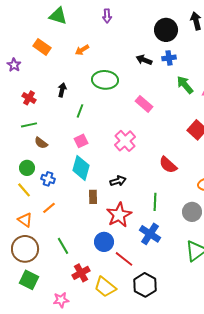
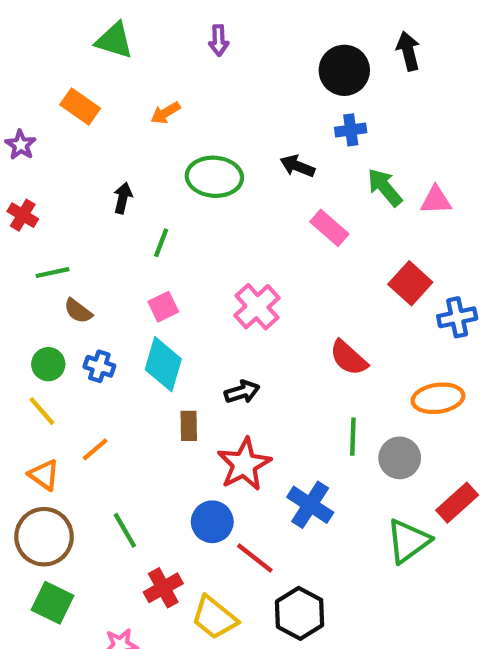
black arrow: (144, 60) -> (297, 166), moved
red cross: (29, 98) -> (23, 215), moved
pink rectangle: (144, 104) -> (329, 228), moved
blue cross: (48, 179) -> (99, 366), moved
green line: (155, 202) -> (353, 437), moved

